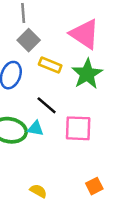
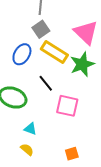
yellow rectangle: (50, 65) -> (54, 52), size x1.5
cyan triangle: (36, 129) -> (30, 129), moved

